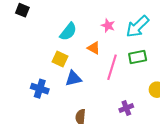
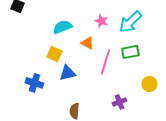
cyan semicircle: (68, 32) -> (62, 27), turned -150

